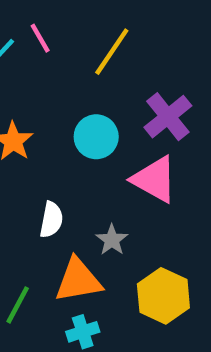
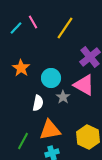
cyan circle: (96, 137) -> (51, 78), moved
gray star: (112, 240) -> (63, 97), moved

